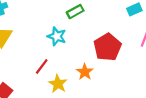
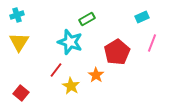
cyan star: (57, 36) -> (70, 42), size x1.4

